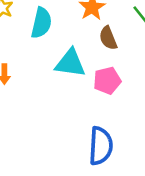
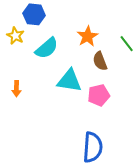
cyan semicircle: (41, 23) -> (47, 48), turned 35

